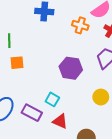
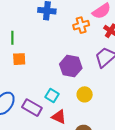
orange cross: (80, 25) -> (81, 25), turned -35
yellow circle: (101, 97) -> (85, 94), moved

